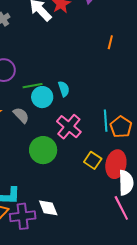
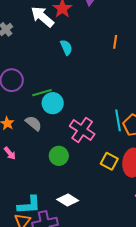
cyan semicircle: (64, 89) -> (66, 47), moved
green circle: (43, 150) -> (59, 156), size x0.7
white diamond: (48, 208) -> (68, 200), moved, turned -30

